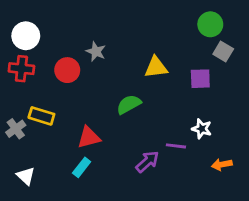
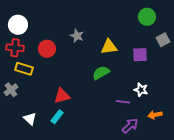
gray star: (96, 51) -> (77, 36), moved
gray square: (223, 51) -> (163, 40), moved, turned 32
green semicircle: (129, 104) -> (101, 73), moved
yellow rectangle: (41, 116) -> (24, 69), moved
purple arrow: (147, 162) -> (130, 126), moved
white triangle: (26, 176) -> (30, 119), moved

